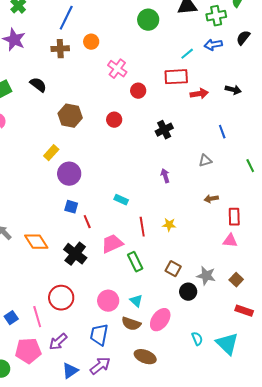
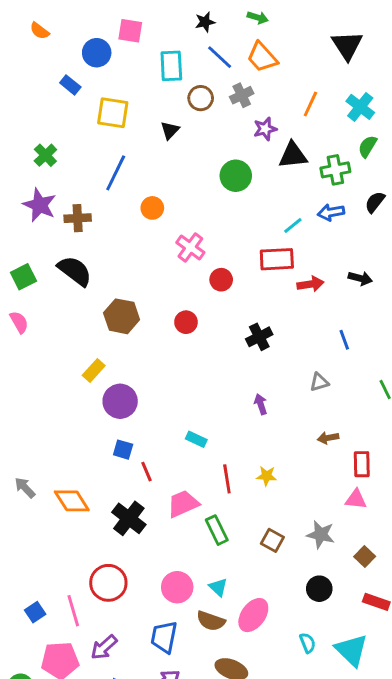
brown cross: (60, 49) -> (78, 218), moved
black semicircle: (38, 85) -> (75, 271), size x1.4
gray star: (206, 276) -> (321, 534), moved
black circle: (188, 292) -> (319, 589), moved

